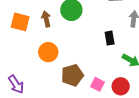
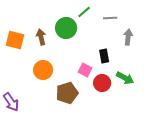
pink square: (98, 84) -> (85, 70), moved
red circle: (121, 86) -> (102, 83), moved

